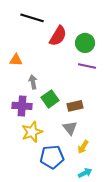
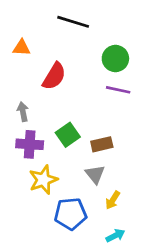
black line: (32, 18) -> (73, 22), moved
red semicircle: (58, 36) -> (54, 76), moved
orange triangle: (16, 60) -> (21, 48), moved
gray arrow: (33, 82) -> (23, 112), moved

